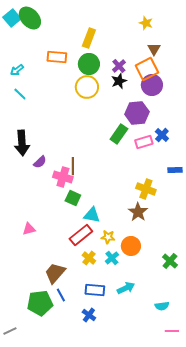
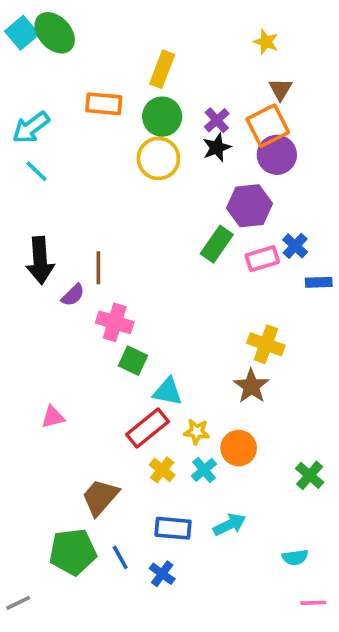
cyan arrow: (17, 70) -> (31, 127), size x1.5
brown line: (73, 166) -> (98, 268), moved
blue rectangle: (175, 170) -> (319, 282), moved
blue line: (61, 295) -> (120, 557), moved

